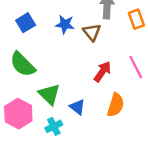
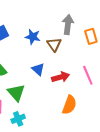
red arrow: (102, 72) -> (61, 77), turned 36
blue triangle: (77, 107) -> (38, 69), moved

